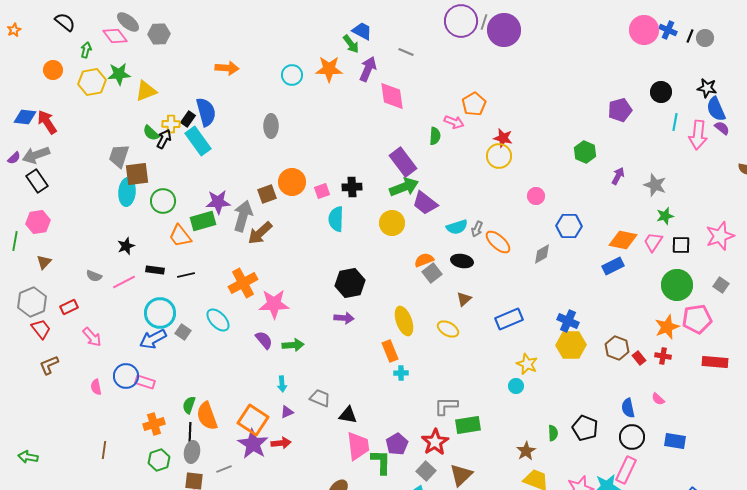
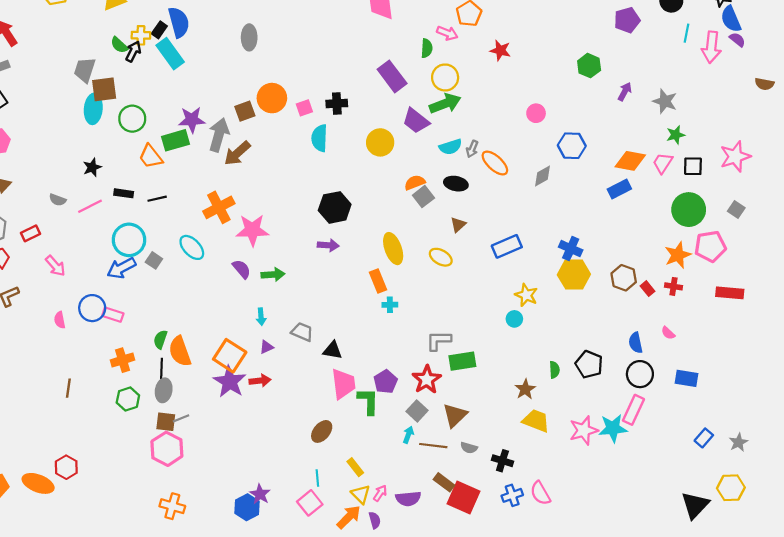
yellow circle: (499, 156) -> (445, 77), moved
green arrow: (404, 187) -> (445, 103), moved
gray line: (224, 469) -> (181, 418), moved

